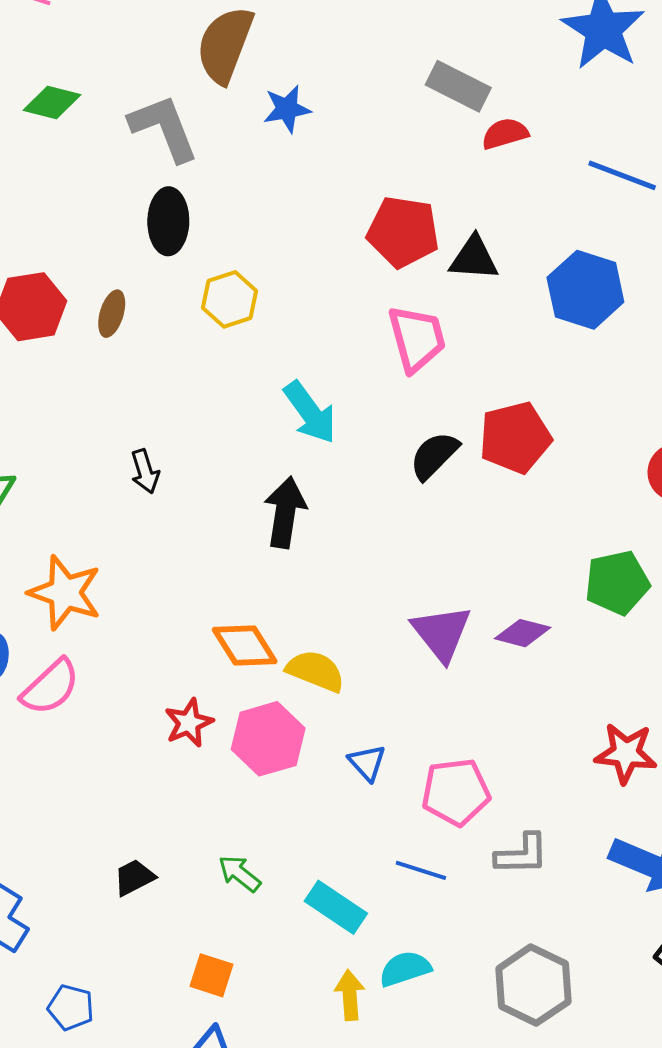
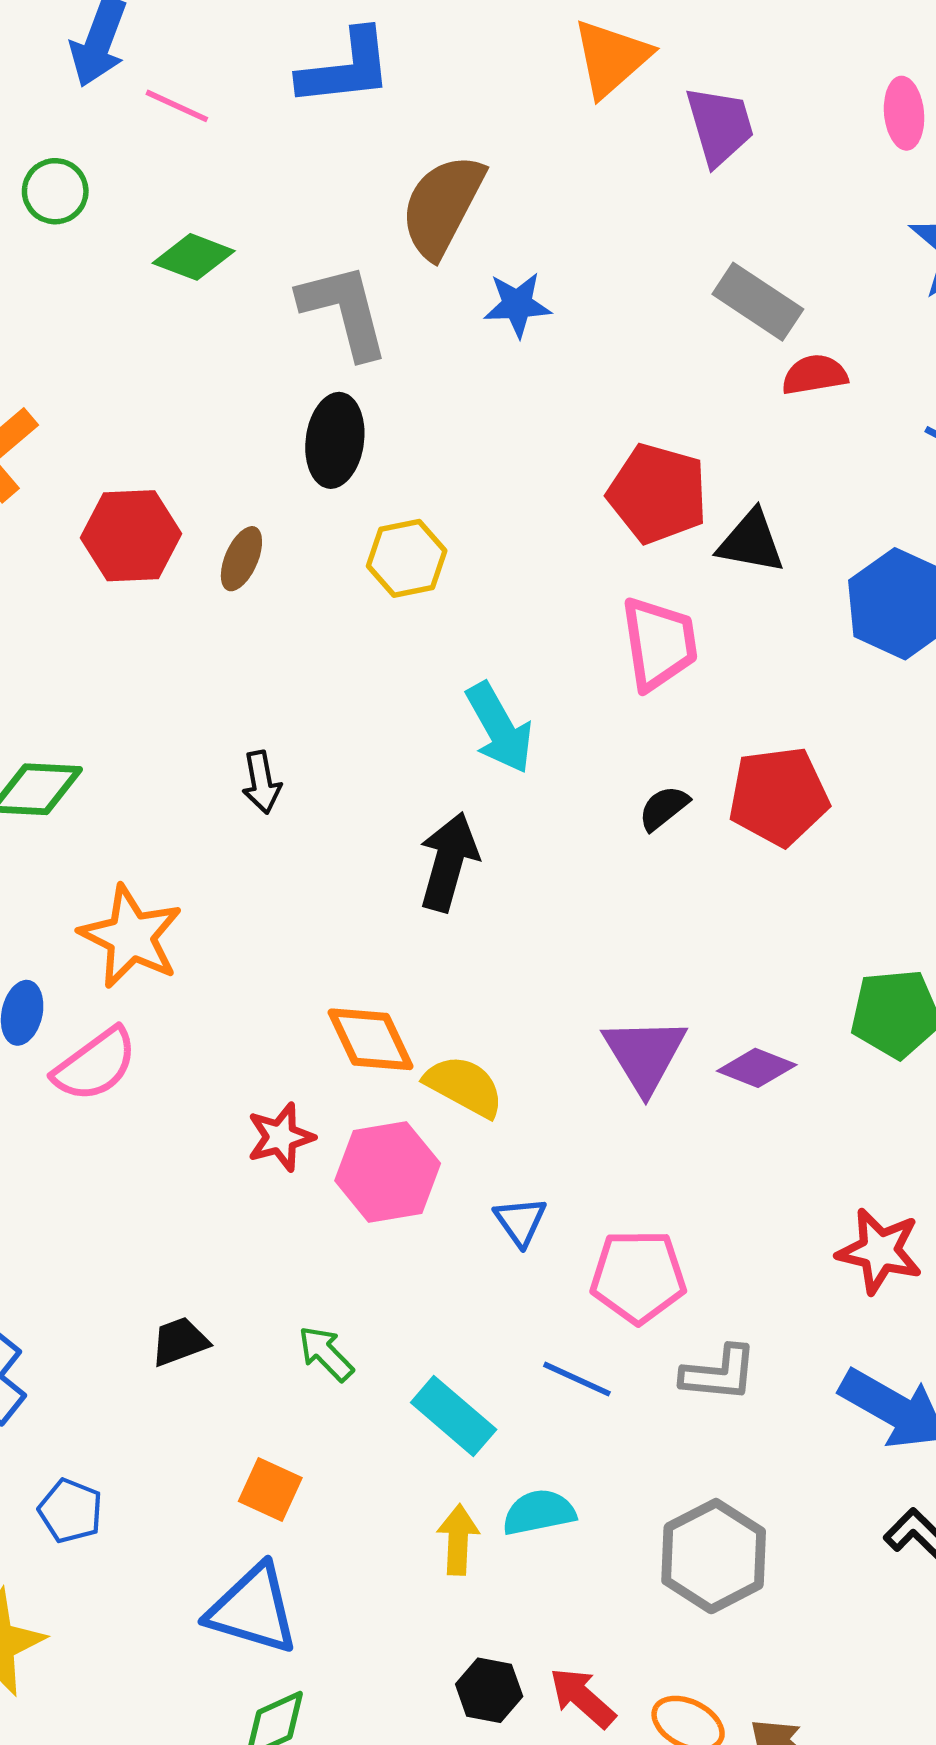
black semicircle: (434, 456) -> (664, 808), size x0.7

